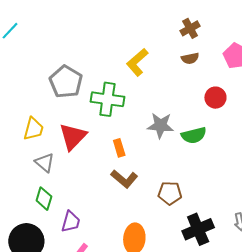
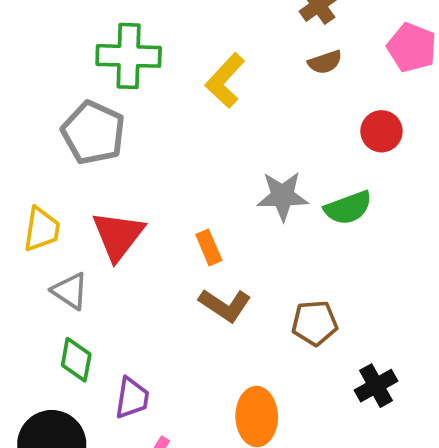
green cross: (107, 99) -> (129, 56), moved
black cross: (198, 229) -> (376, 386), size x0.7

